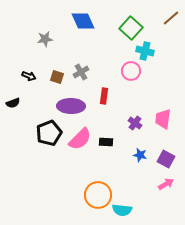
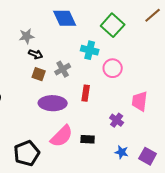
cyan cross: (145, 51) -> (90, 50), moved
black arrow: (29, 76) -> (36, 54), moved
pink trapezoid: (163, 119) -> (140, 101), moved
black pentagon: (49, 133) -> (27, 153), moved

